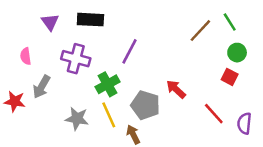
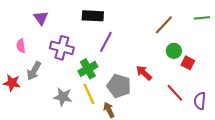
black rectangle: (90, 20) -> (93, 16), moved
green line: (230, 22) -> (202, 18), moved, turned -63
green circle: (237, 53) -> (174, 51), moved

